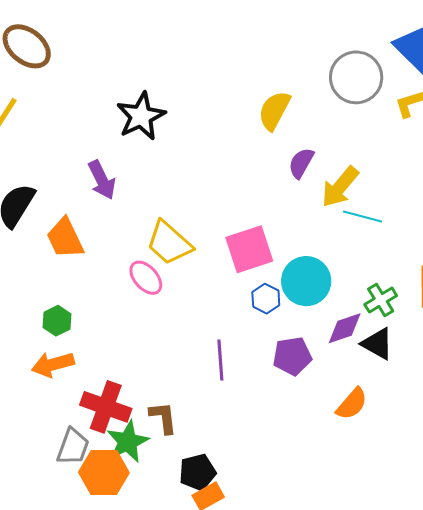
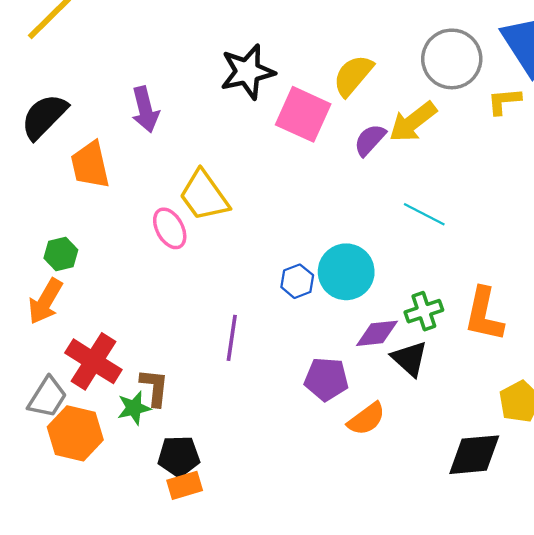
black star: (141, 116) -> (247, 72), moved
yellow arrow: (340, 187) -> (413, 122), moved
pink square: (249, 249) -> (303, 114), moved, turned 30
purple pentagon: (292, 356) -> (326, 379), moved
orange arrow: (53, 364) -> (45, 301), turned -57
green star: (128, 442) -> (134, 408), moved, size x0.7

